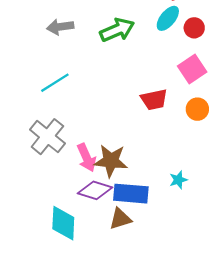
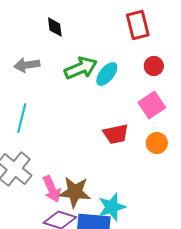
cyan ellipse: (168, 18) -> (107, 74), moved
cyan line: (55, 83) -> (22, 118), turned -44
cyan star: (178, 180) -> (112, 207), moved, size x1.6

